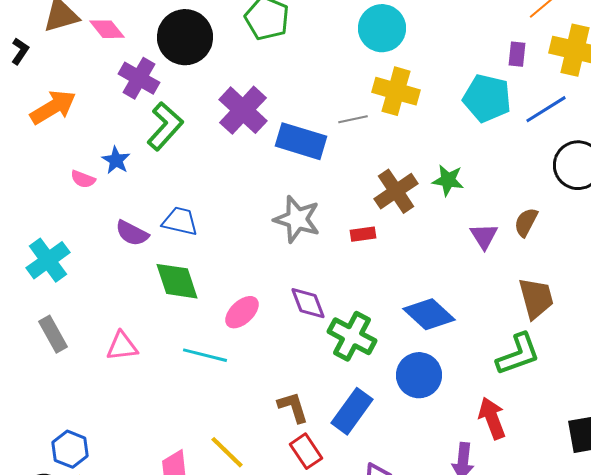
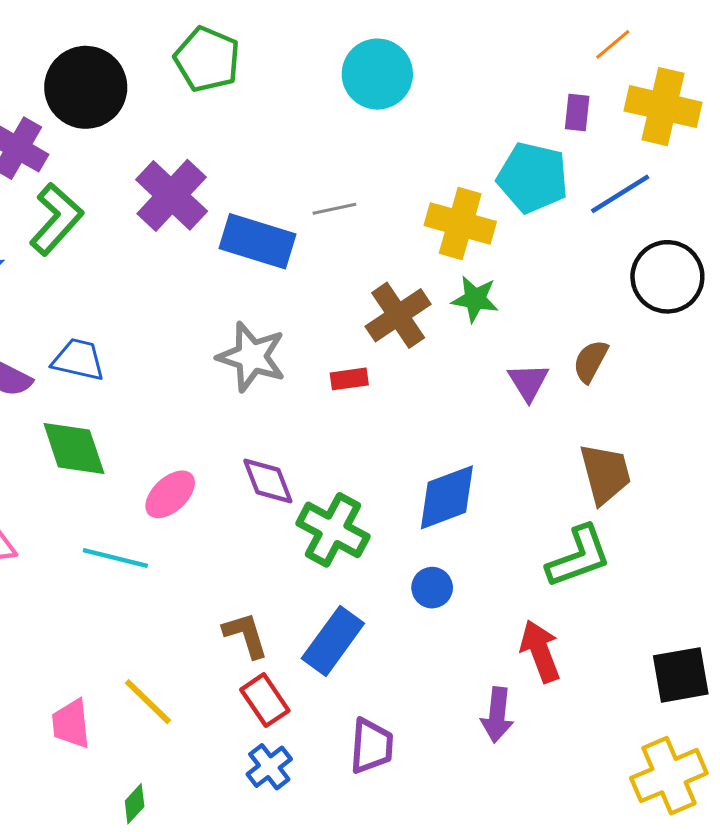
yellow cross: (396, 91) -> (460, 223), moved
blue diamond: (429, 314) -> (447, 497), turned -63
blue circle: (419, 375) -> (432, 588), size x0.6

